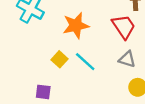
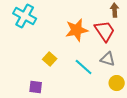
orange star: (76, 25) -> (77, 30), moved
cyan line: (85, 62) -> (84, 67), moved

